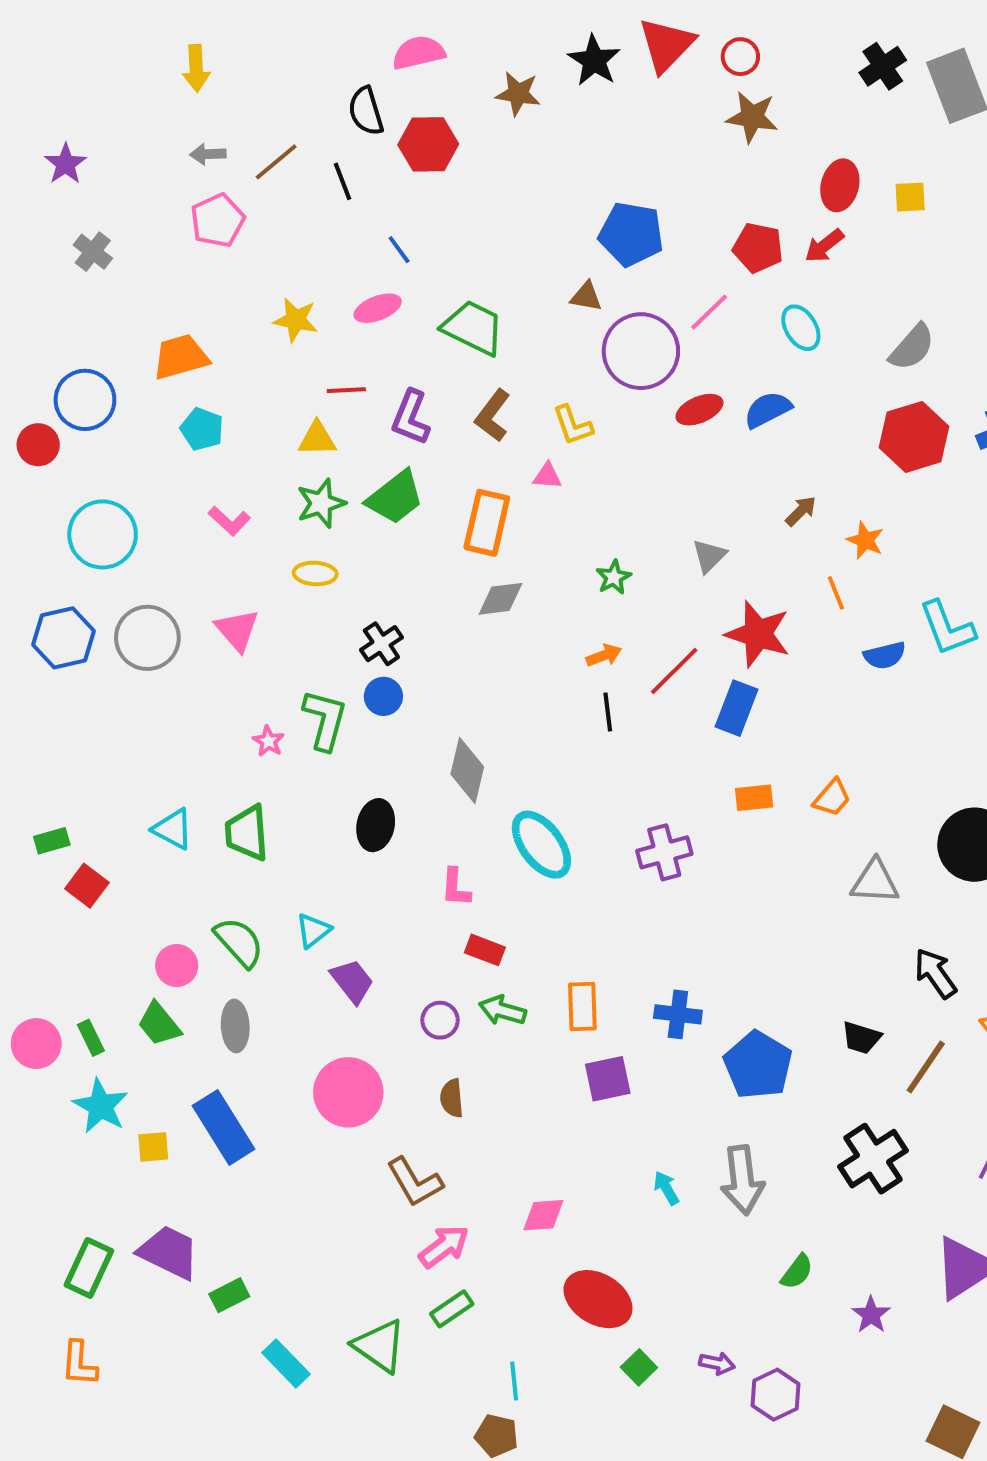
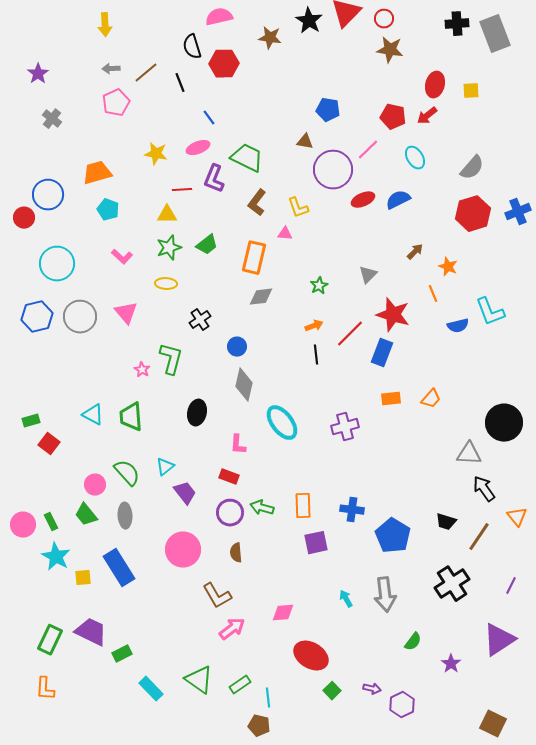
black cross: (883, 66) -> (457, 24), turned 30
blue pentagon: (631, 234) -> (328, 110), size x0.7
purple L-shape: (411, 417) -> (214, 179), moved
green trapezoid: (395, 497) -> (207, 245), size x0.7
blue circle: (383, 696) -> (237, 347), moved
gray triangle: (875, 882) -> (469, 454), moved
red rectangle: (485, 950) -> (229, 477), moved
purple circle: (440, 1020) -> (230, 513), size x1.4
green rectangle: (452, 1309) -> (240, 685), moved

